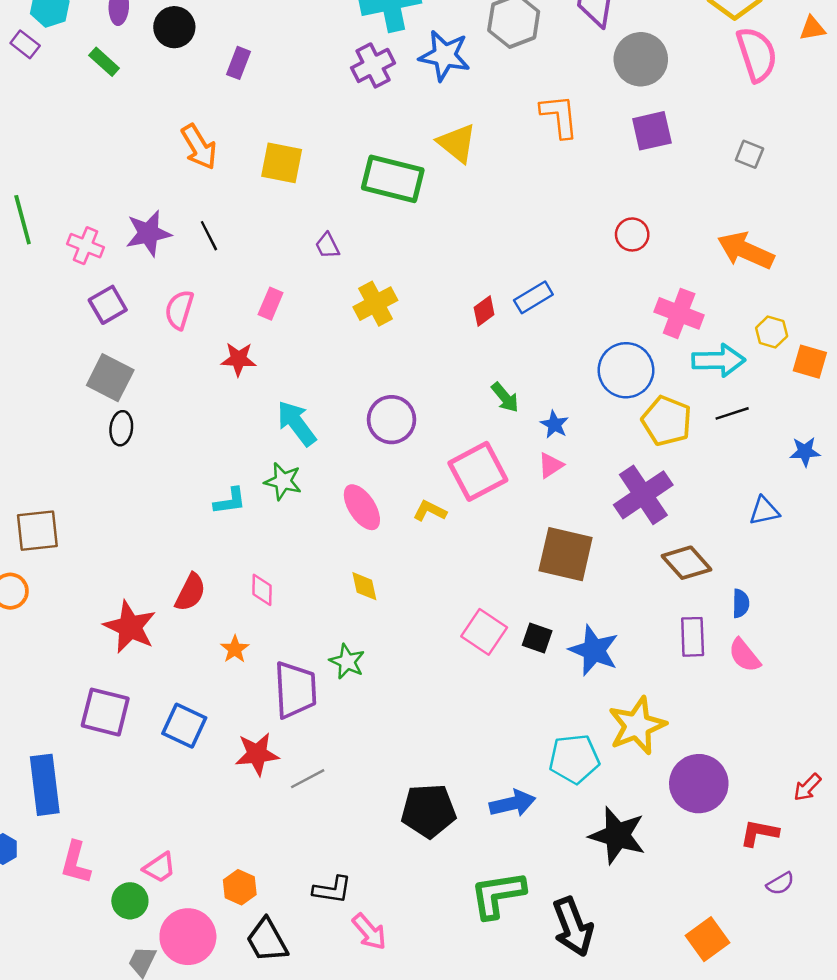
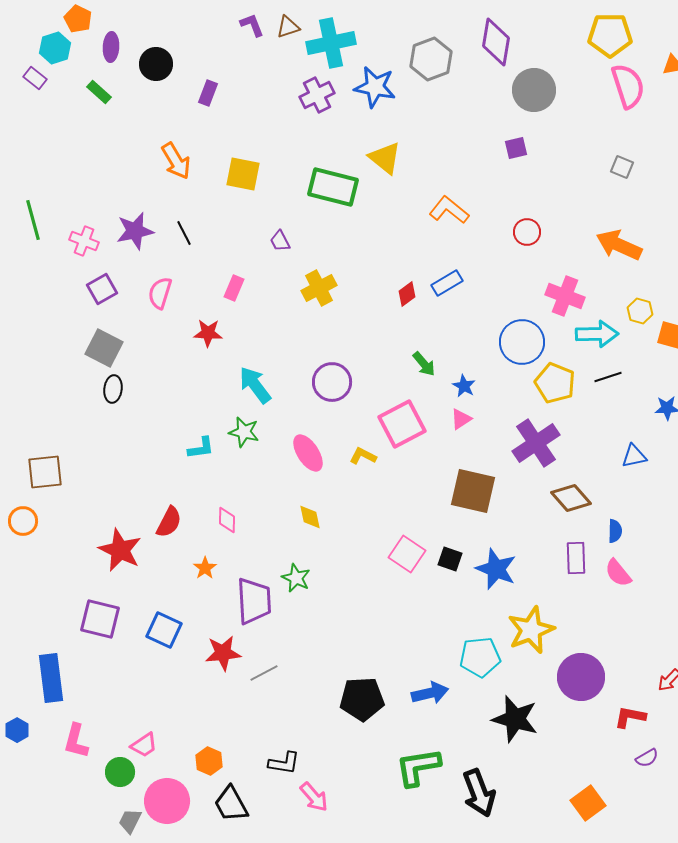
orange L-shape: (559, 116) -> (449, 210), moved, turned -45
purple square: (652, 131) -> (516, 148), moved, size x0.7

